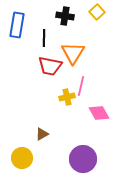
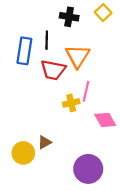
blue rectangle: (17, 25) -> (24, 51), moved
yellow circle: (22, 158) -> (23, 153), moved

